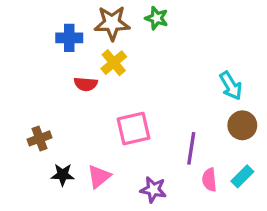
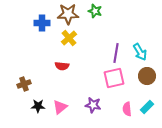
red semicircle: (86, 84) -> (62, 66), moved
pink square: (134, 129) -> (114, 78), moved
purple line: (191, 148) -> (116, 53), moved
purple star: (153, 190) -> (93, 105), moved

